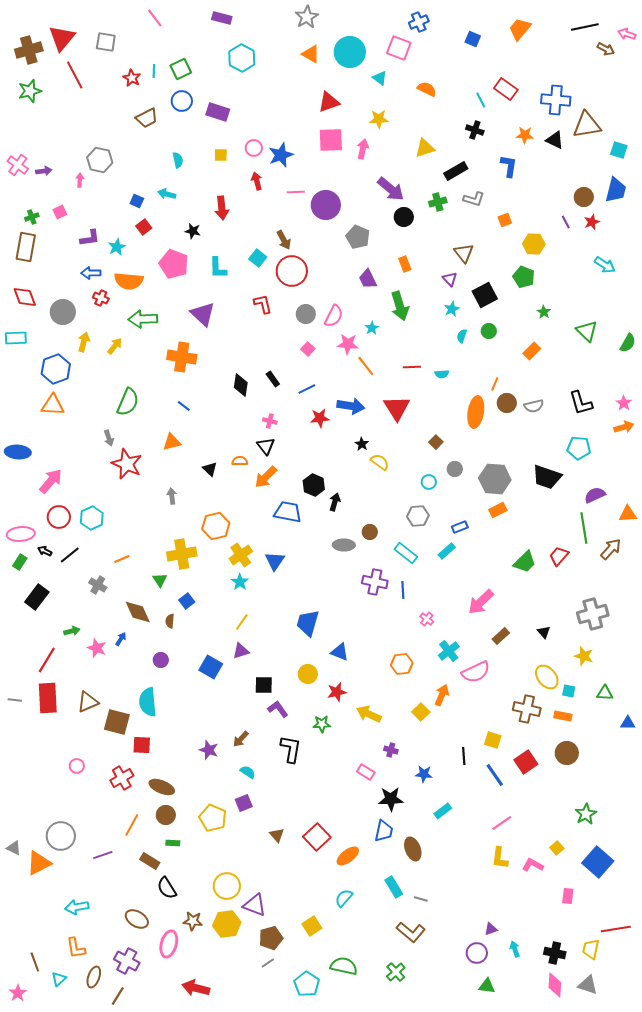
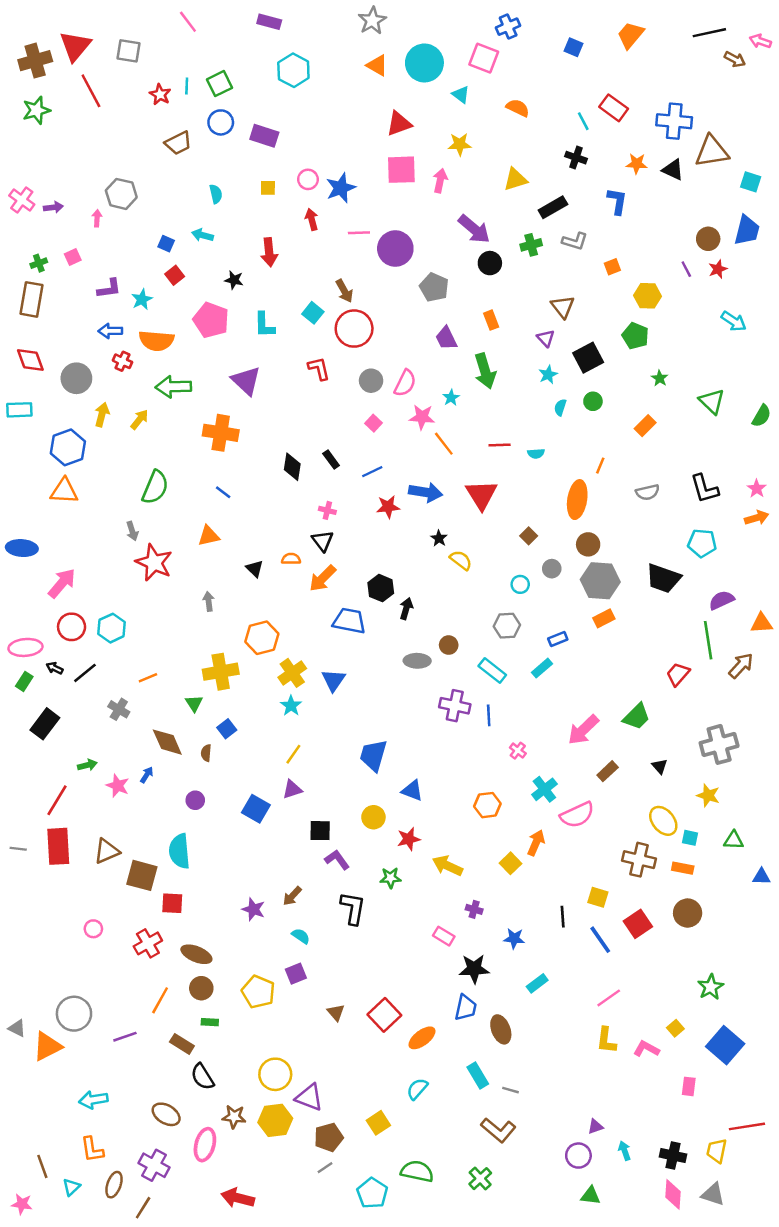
brown circle: (507, 403) -> (588, 544), moved
green trapezoid: (525, 562) -> (637, 717), moved
pink star: (18, 993) -> (22, 1204), turned -30

